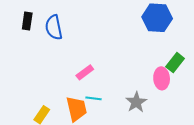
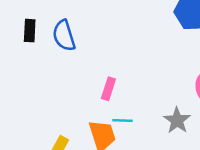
pink rectangle: (85, 72) -> (108, 89), turned -30

